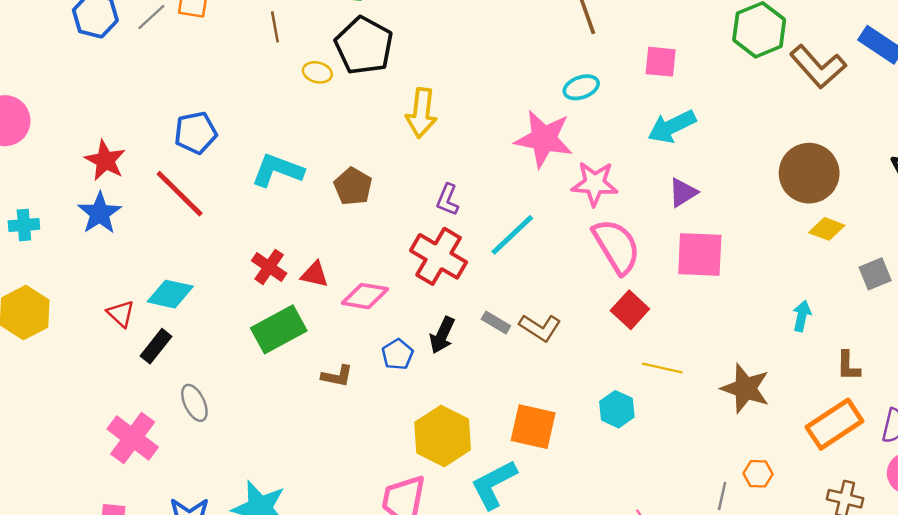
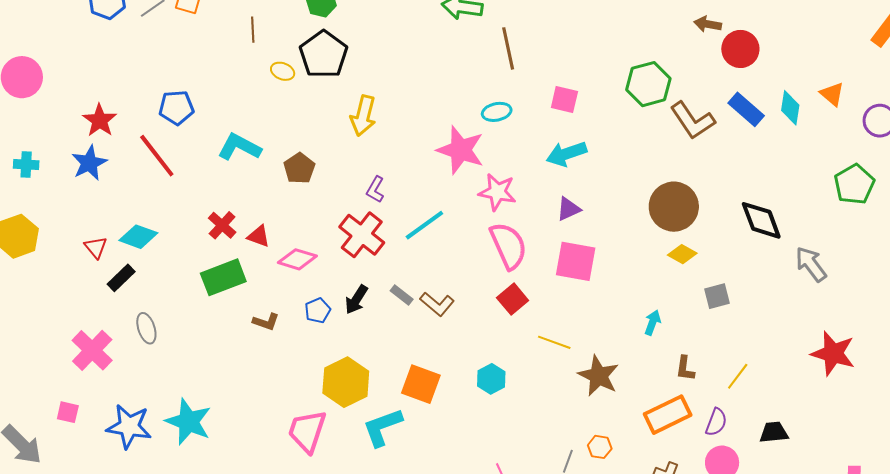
yellow line: (662, 368) -> (554, 342), moved

